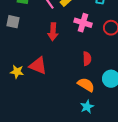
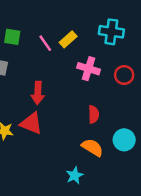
red arrow: (53, 32) -> (38, 93), moved
cyan star: (87, 107) -> (75, 175), moved

